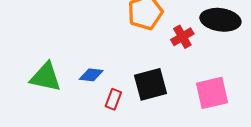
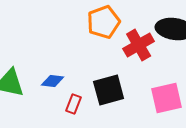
red cross: (182, 37) -> (139, 45), size x1.4

